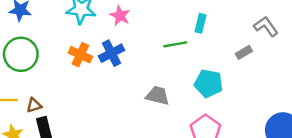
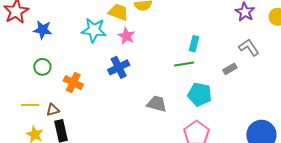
green line: (175, 44) -> (184, 64), moved
green circle: (21, 54) -> (42, 67), size x0.6
orange cross: (80, 55) -> (73, 83), moved

